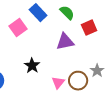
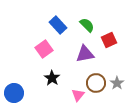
pink square: (18, 28) -> (44, 49), moved
brown circle: (78, 81) -> (96, 83), moved

